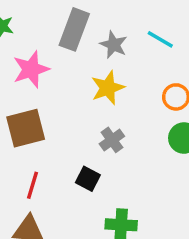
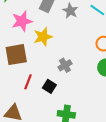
yellow star: (108, 88) -> (43, 37), moved
red line: (32, 185) -> (28, 82), moved

